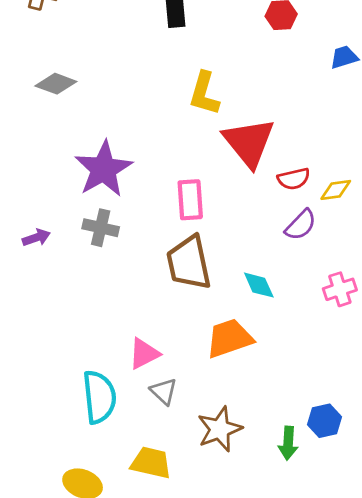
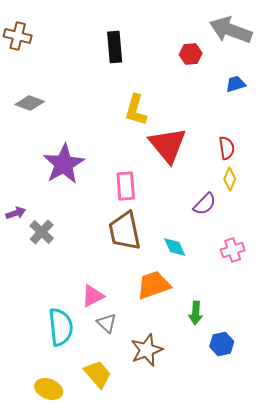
red semicircle: (294, 179) -> (227, 148), moved, turned -85
yellow diamond: (336, 190) -> (230, 179), turned -60
gray cross: (101, 228) -> (42, 232), moved, turned 30
green arrow: (288, 443) -> (196, 313), moved
yellow trapezoid: (151, 463) -> (98, 374), turned 36

